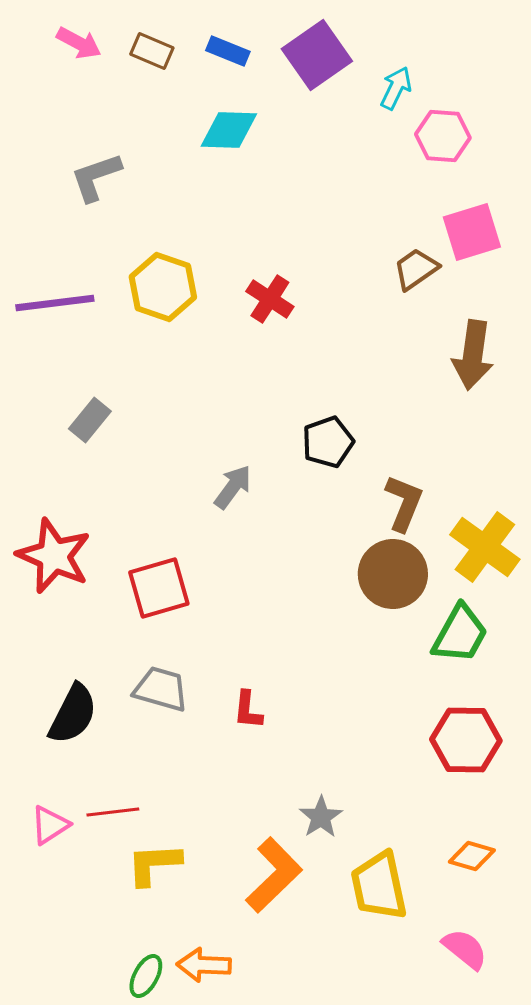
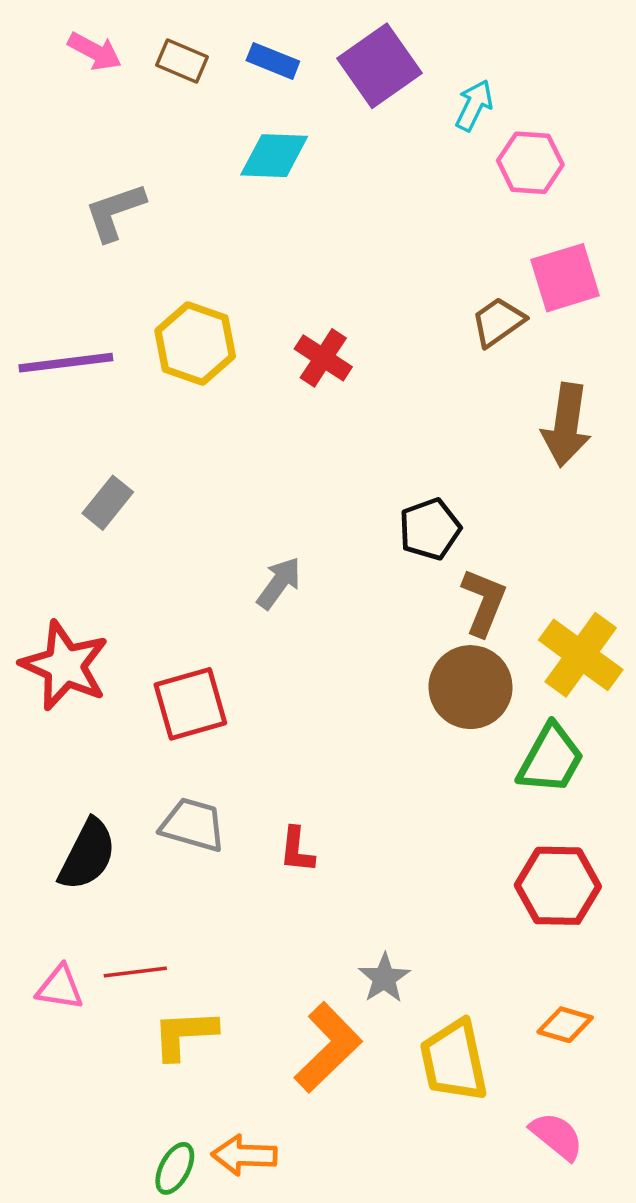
black pentagon: (328, 442) -> (430, 529), moved
pink triangle: (50, 825) -> (60, 988), turned 42

